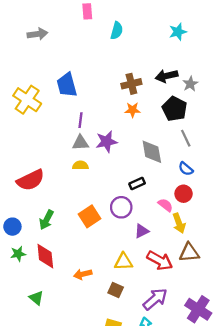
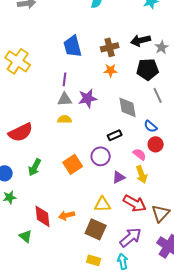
blue trapezoid: (67, 85) -> (73, 46), moved
black pentagon: (174, 109) -> (148, 69), turned -30
blue semicircle: (186, 169) -> (151, 126), moved
yellow arrow: (179, 223) -> (142, 174), moved
brown triangle: (189, 253) -> (161, 213), moved, turned -42
red diamond: (45, 256) -> (43, 216), moved
brown square: (116, 290) -> (96, 229), size x1.5

